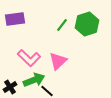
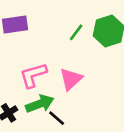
pink L-shape: (29, 58) -> (33, 75), turned 120

